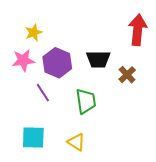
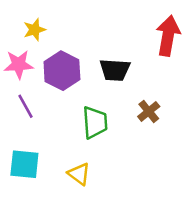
brown cross: (127, 75) -> (149, 111), moved
purple line: (43, 93) -> (25, 106), moved

